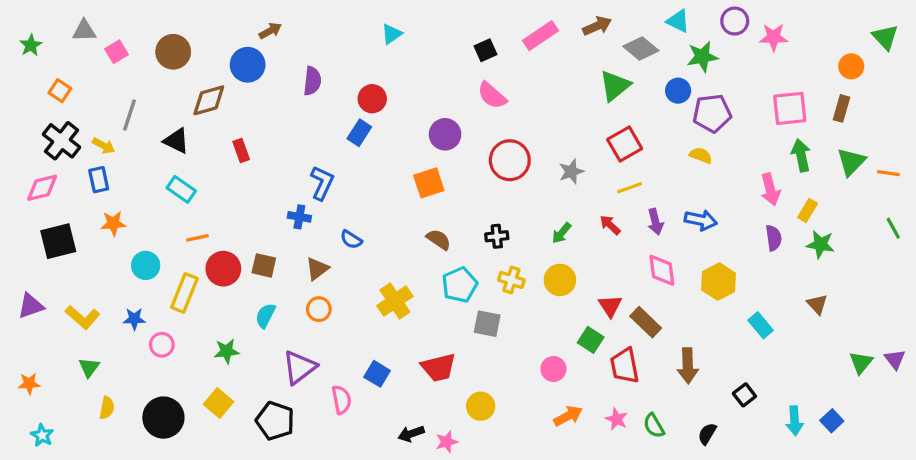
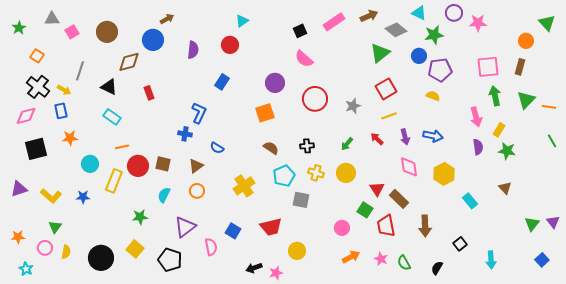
red circle: (372, 99) -> (230, 45), moved
pink circle: (162, 345) -> (45, 248), moved
blue square: (832, 421) -> (542, 260), moved

